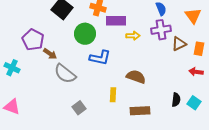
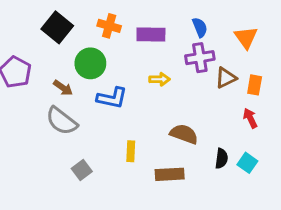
purple rectangle: (116, 21) -> (151, 35), moved
yellow arrow: (133, 36) -> (160, 79), moved
brown arrow: (50, 54) -> (63, 88), moved
red arrow: (196, 72) -> (250, 118), turned 56
brown semicircle: (136, 77) -> (184, 134), moved

